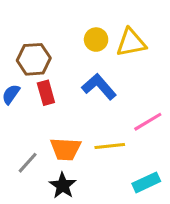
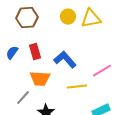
brown hexagon: (34, 59) -> (27, 18), moved
blue L-shape: (99, 87) -> (65, 60), moved
orange trapezoid: (66, 149) -> (40, 79), moved

